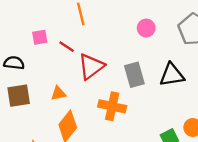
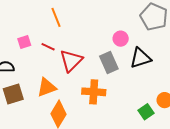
pink circle: (146, 28) -> (121, 39), moved
orange triangle: (58, 93) -> (47, 87), size x1.5

